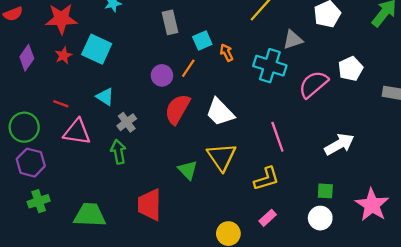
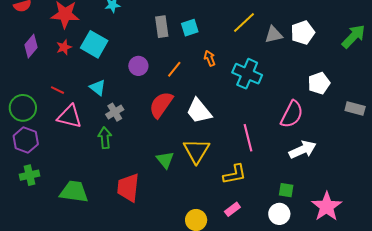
gray triangle: (293, 40) -> (274, 35), moved
cyan square: (202, 41) -> (190, 28), moved
purple circle: (162, 75) -> (138, 66), moved
pink semicircle: (313, 84) -> (292, 114), moved, turned 152

